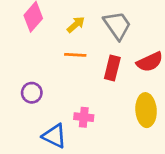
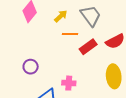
orange line: (75, 55) -> (70, 34), moved
red rectangle: (112, 68) -> (88, 47), turned 42

